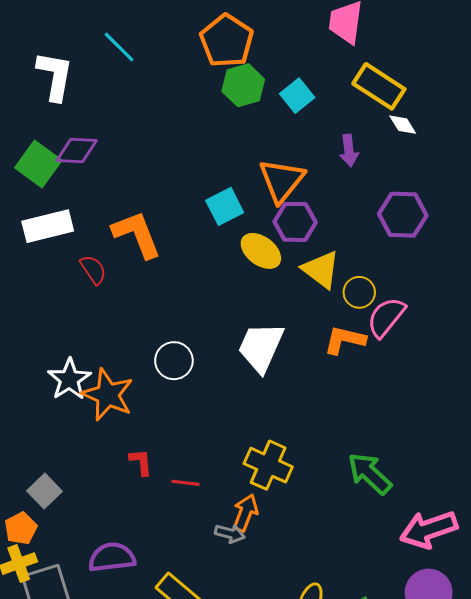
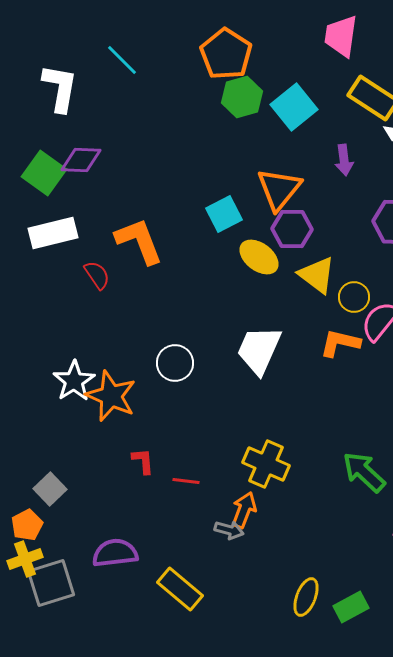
cyan square: (297, 96) -> (294, 107), size x1.4

